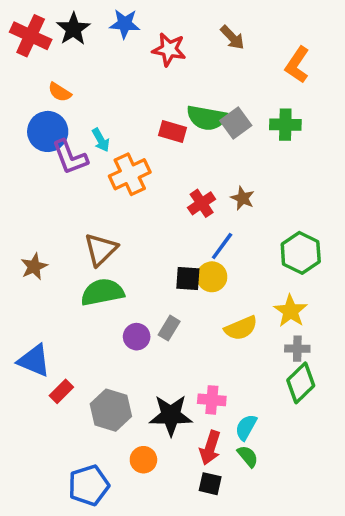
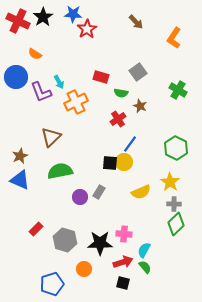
red star: (169, 49) -> (87, 29), moved, turned 30
green semicircle: (207, 118) -> (121, 93), moved, size x0.6
green cross: (285, 125) -> (178, 90), moved, turned 30
blue circle: (48, 131) -> (16, 77), moved
brown star: (243, 198) -> (140, 106), moved
brown triangle: (101, 249) -> (51, 137), moved
blue triangle: (34, 361) -> (20, 180), moved
red arrow: (210, 448) -> (123, 262), turned -126

